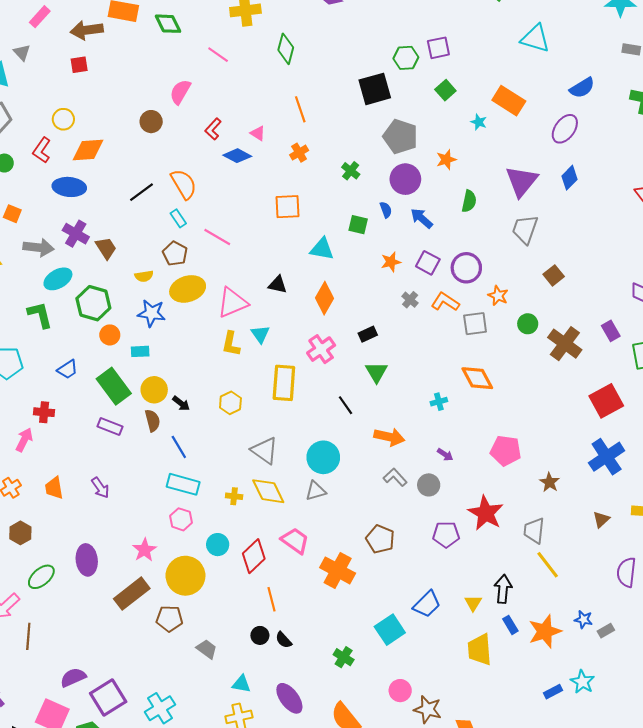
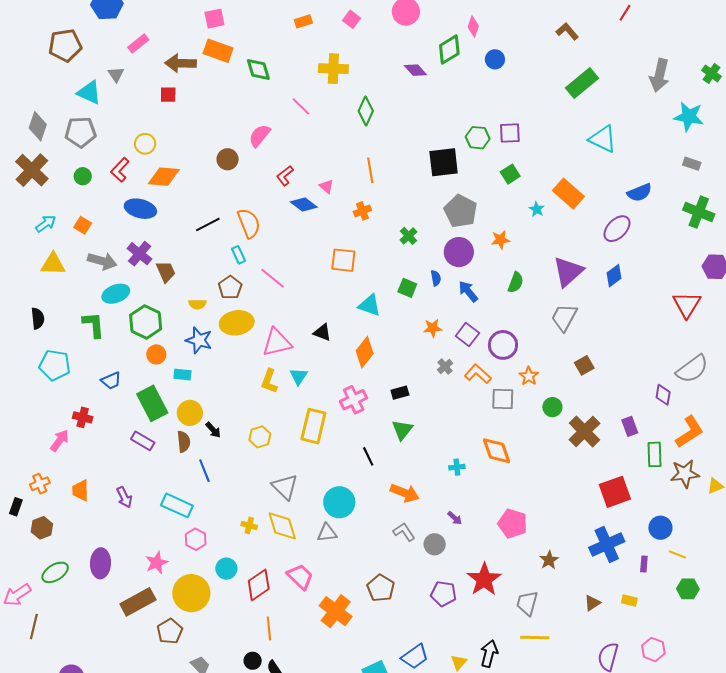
cyan rectangle: (183, 484) -> (177, 505), moved
yellow line: (548, 565) -> (535, 638), turned -60
brown pentagon: (169, 619) -> (170, 631), turned 30

